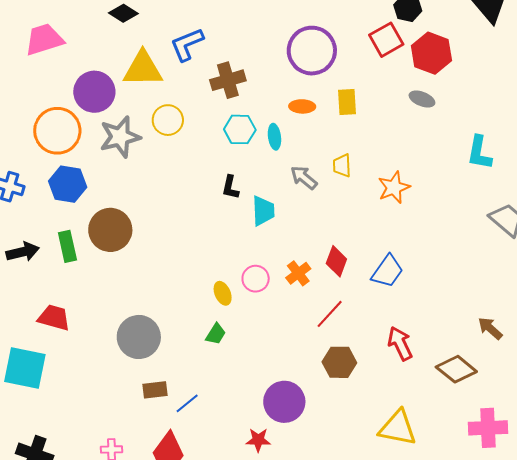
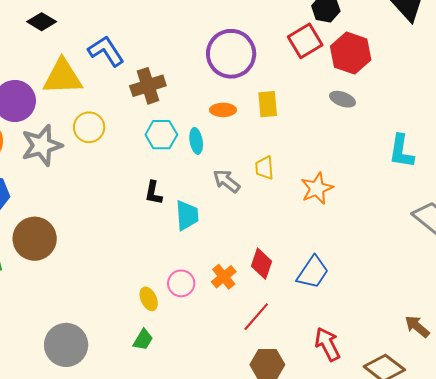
blue L-shape: (187, 44) -> (106, 51), turned 81

